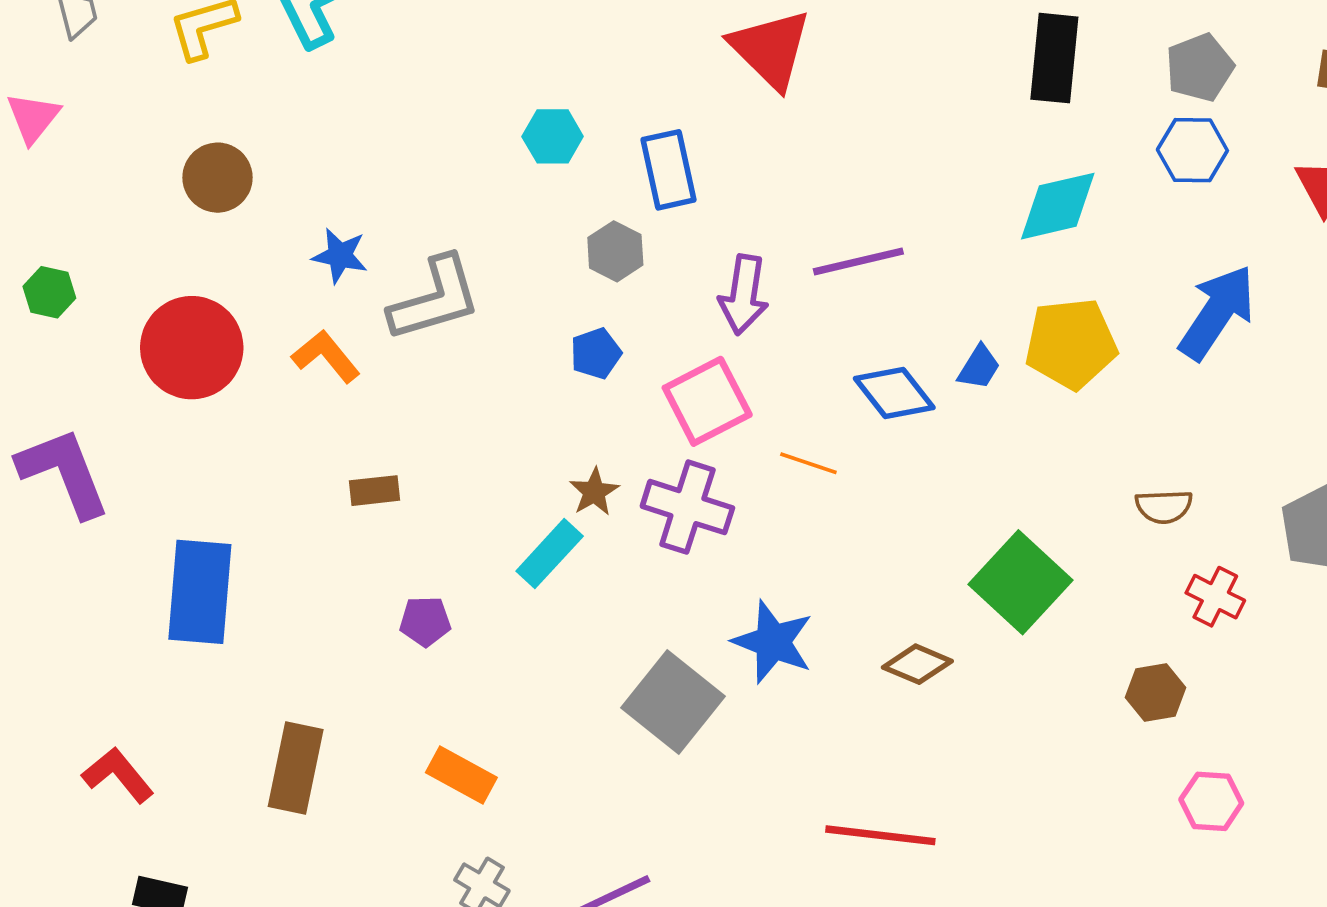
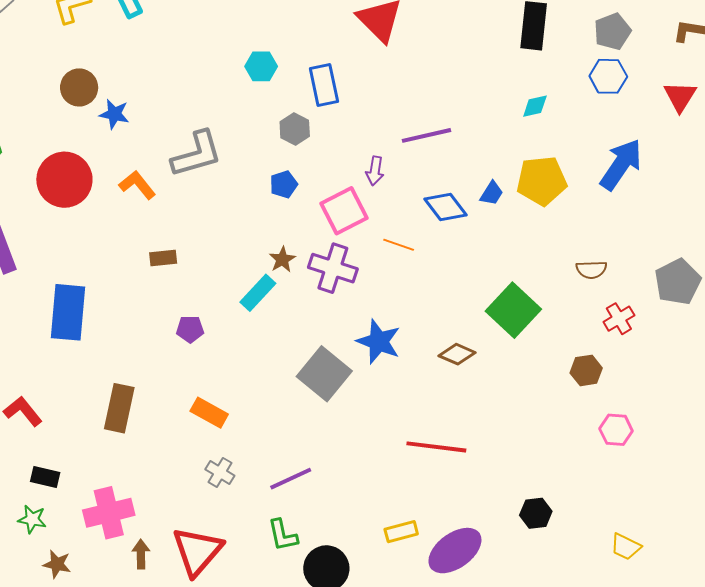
cyan diamond: (1058, 206) -> (535, 106), size x0.6
blue star: (340, 256) -> (114, 114), moved
purple arrow: (744, 295) -> (375, 171), moved, size x0.7
red cross: (1215, 597) -> (619, 319), turned 32

